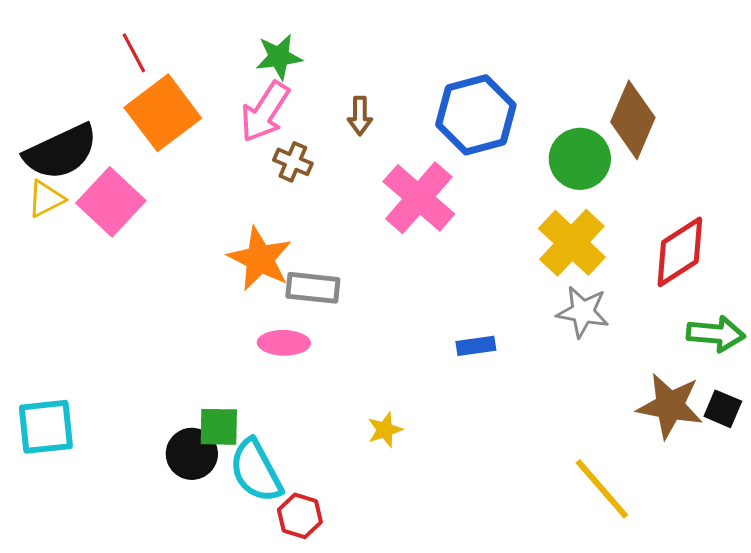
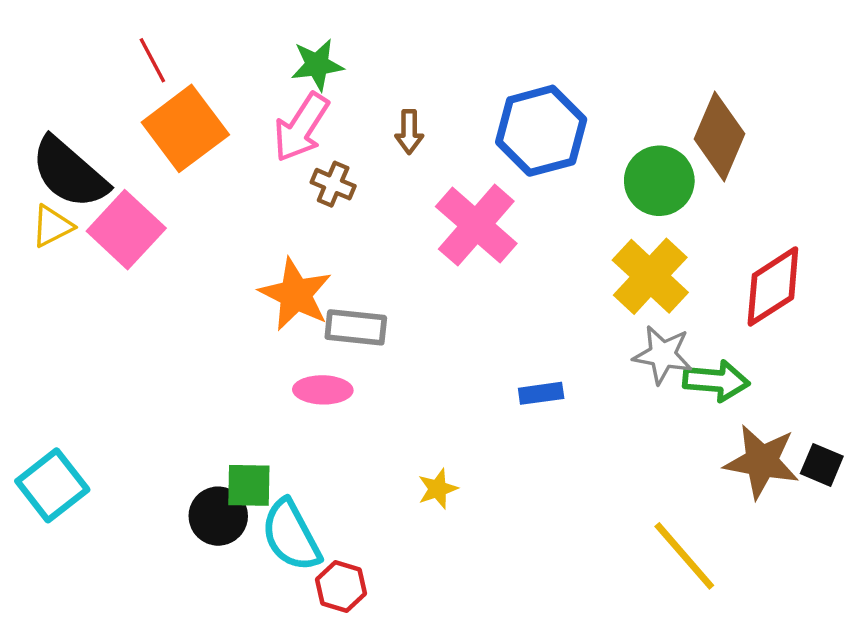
black semicircle: (61, 152) -> (69, 173), turned 66
green arrow: (716, 334) -> (716, 381), moved
cyan square: (46, 427) -> (52, 485), turned -32

